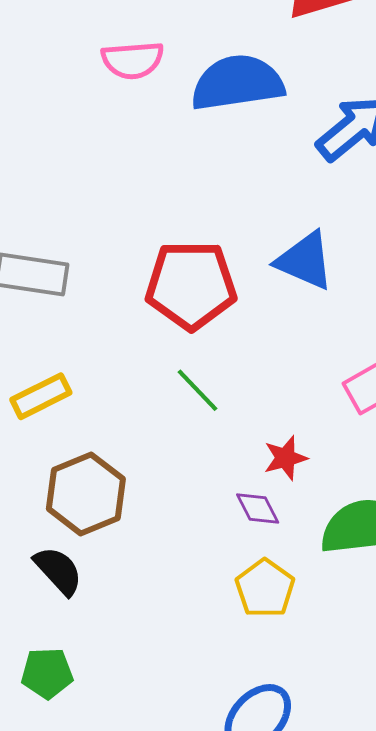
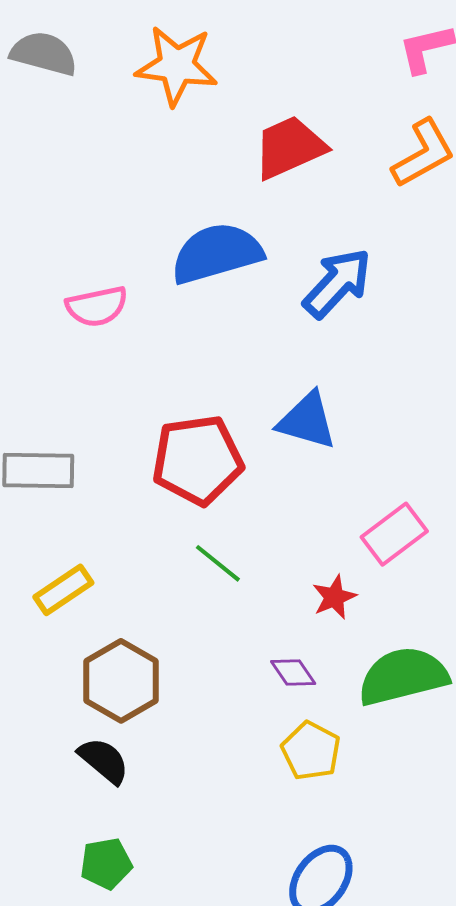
pink semicircle: (133, 60) -> (97, 306), moved
red star: (285, 458) -> (334, 597), moved

